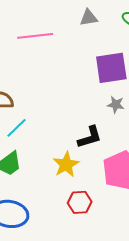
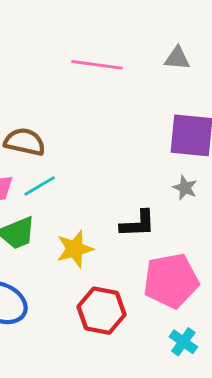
yellow star: (66, 164) -> (75, 249), moved
red hexagon: (80, 202) -> (102, 311), size x1.4

